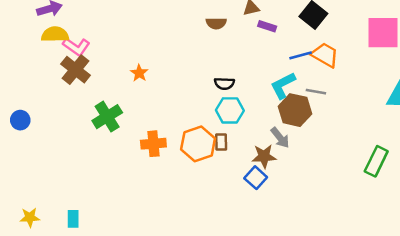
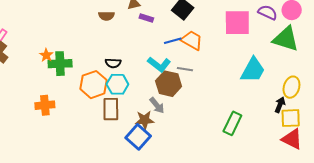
cyan L-shape: (283, 85) -> (159, 64), turned -115
green cross: (107, 117) -> (60, 64), moved, turned 30
brown rectangle: (221, 142) -> (111, 109), size x1.6
orange cross: (153, 144) -> (45, 105), moved
orange hexagon: (198, 144) -> (93, 85), moved
blue square: (256, 178) -> (138, 137), size x1.4

